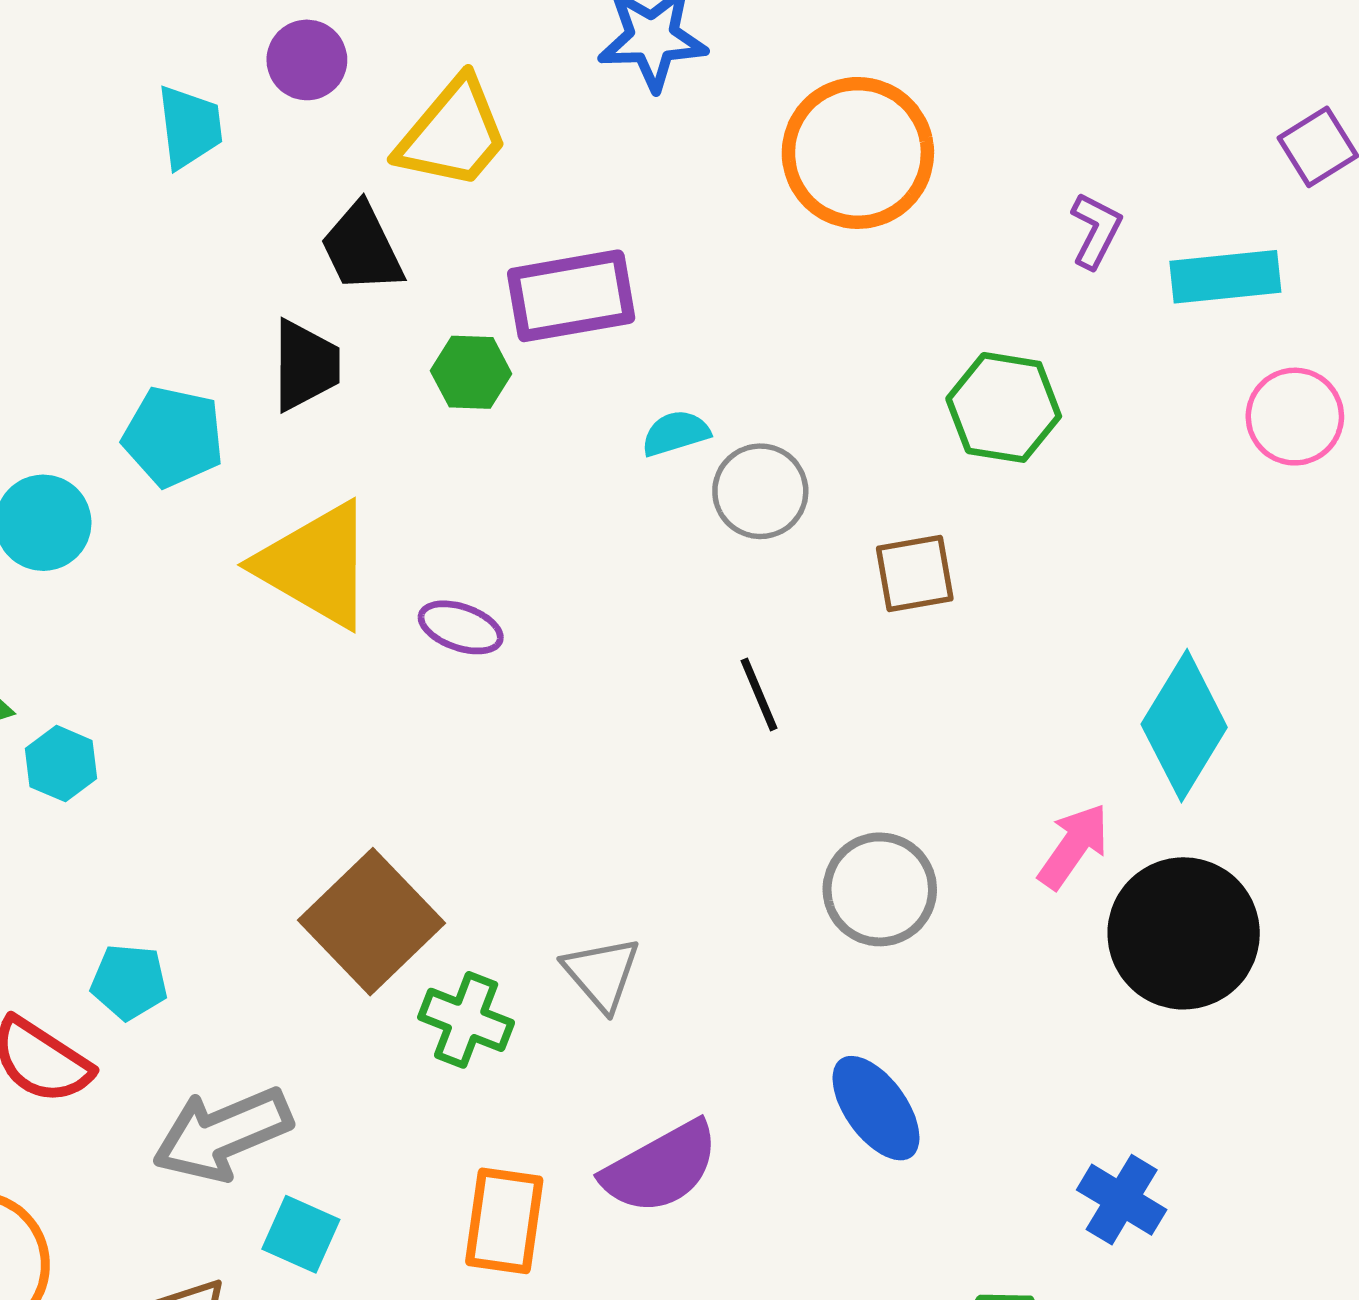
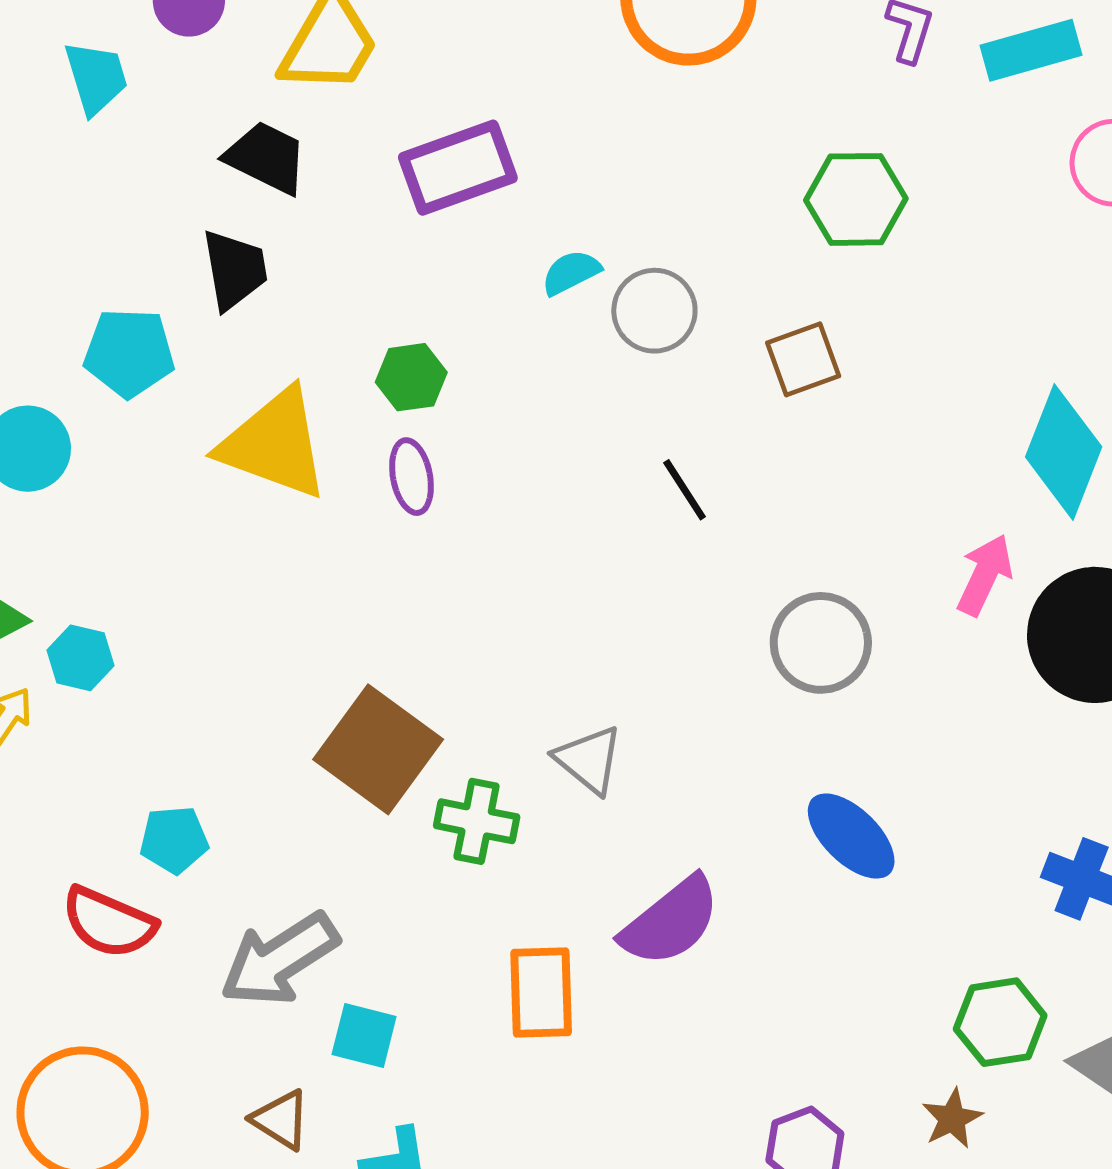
black trapezoid: (362, 248) -> (266, 158), turned 152
green hexagon: (471, 372) -> (411, 377), moved
purple ellipse: (461, 627) -> (412, 477), turned 70

